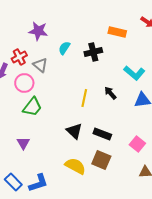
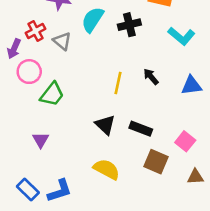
cyan semicircle: (64, 48) -> (93, 20), size x1.5
cyan L-shape: (134, 73) -> (181, 36), moved
pink circle: (24, 83) -> (29, 72), moved
brown square: (101, 160) -> (156, 162), moved

